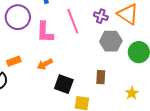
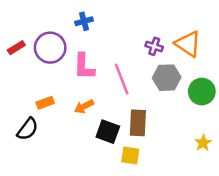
pink line: (73, 21) -> (122, 79), moved
brown rectangle: (101, 77) -> (138, 123), moved, size x1.5
yellow star: (132, 93) -> (203, 143), moved

